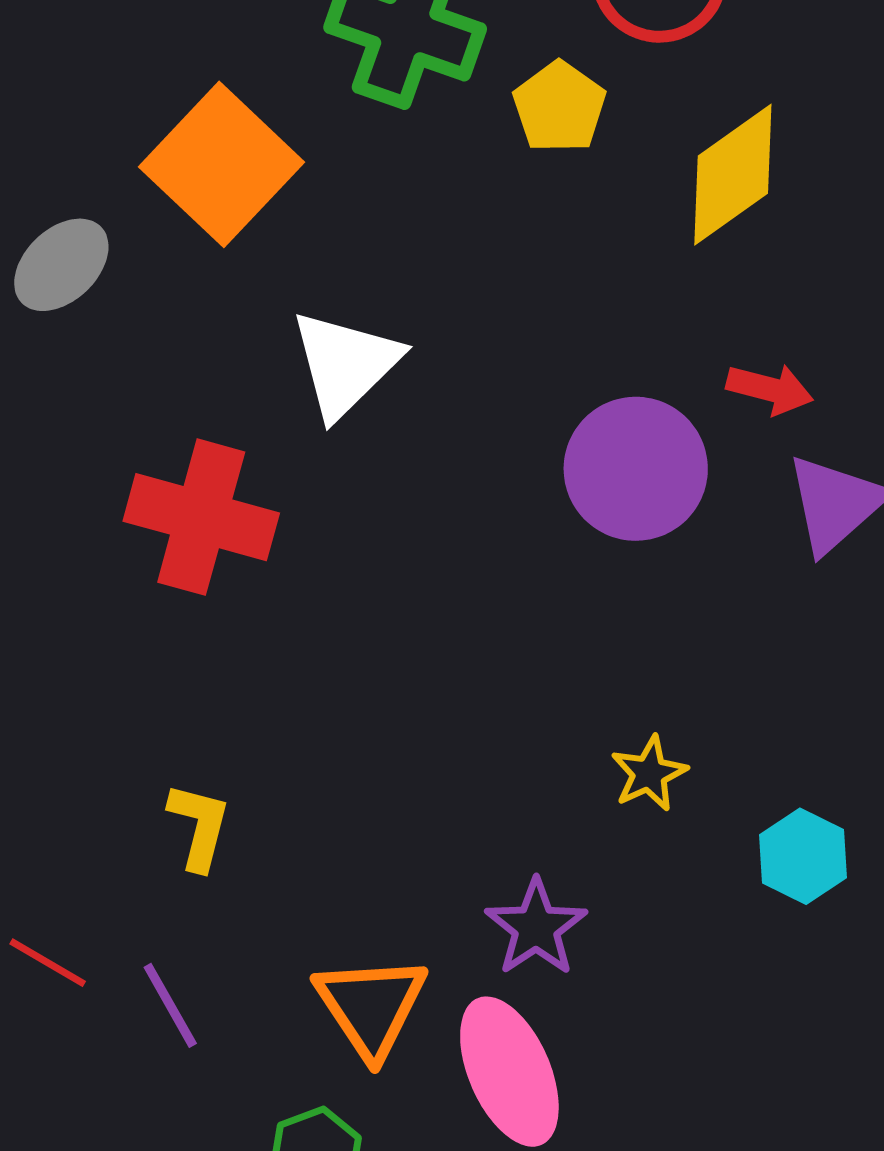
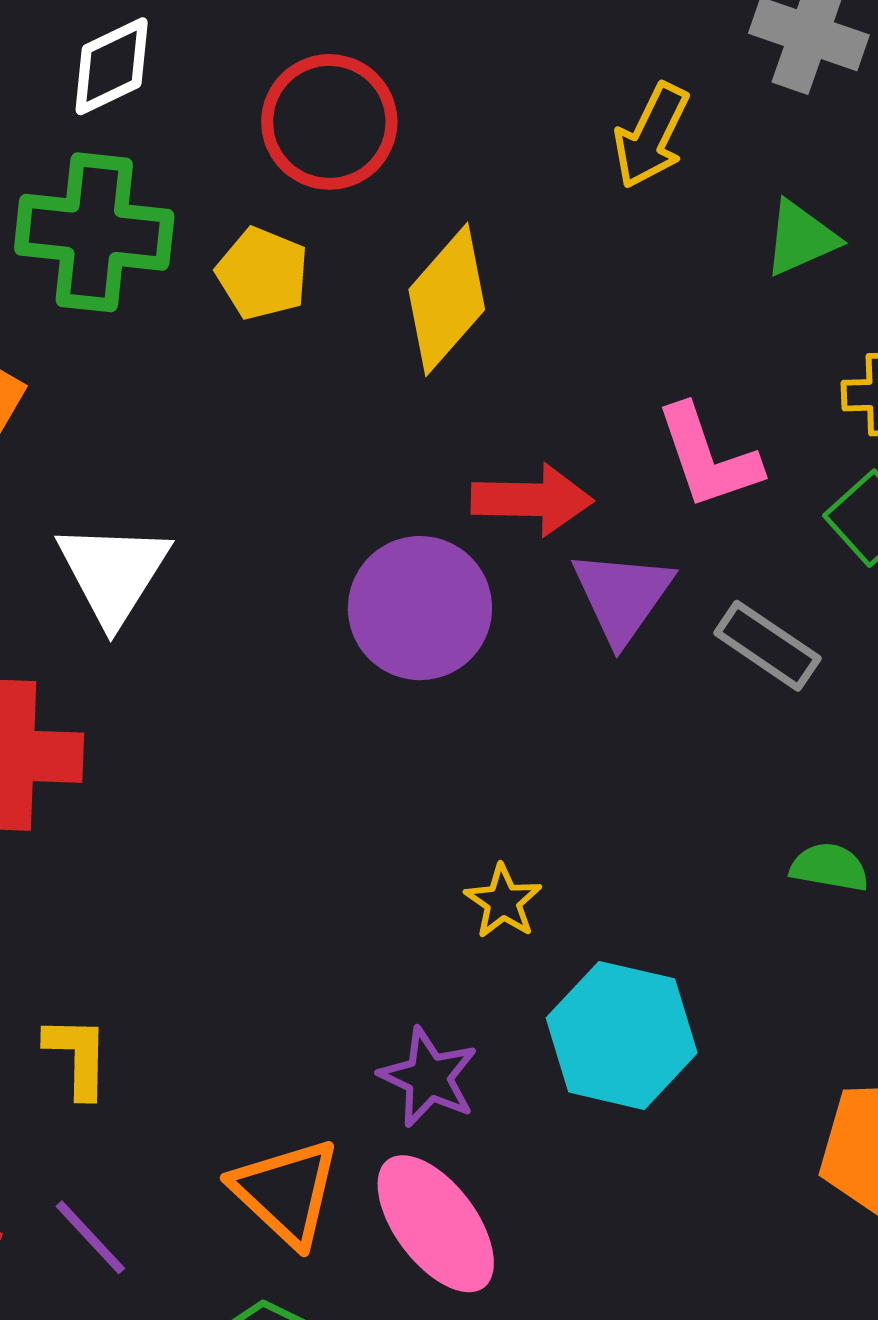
red arrow: (770, 389) -> (532, 500), size x1.4
cyan hexagon: (803, 856) -> (622, 1035), moved, size x1.6

